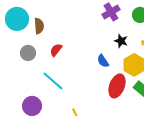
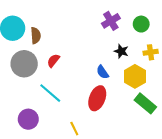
gray circle: (28, 53) -> (24, 64), size x1.6
red ellipse: (117, 86) -> (97, 98), moved

